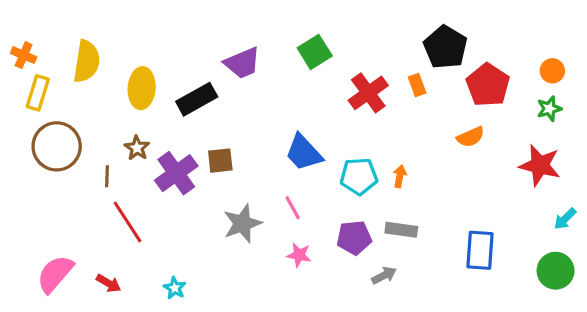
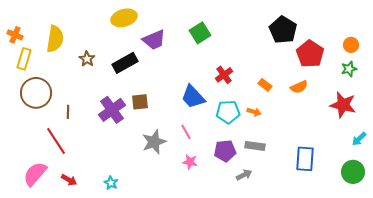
orange rectangle: (417, 85) -> (265, 85), moved, turned -32
yellow ellipse: (142, 88) -> (124, 18), moved, turned 70
red cross: (368, 93) -> (224, 75), moved, size x0.7
brown star: (137, 148) -> (87, 59), moved
orange arrow: (400, 176) -> (254, 112), turned 96
red line: (127, 222) -> (56, 141), moved

